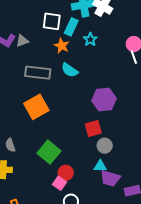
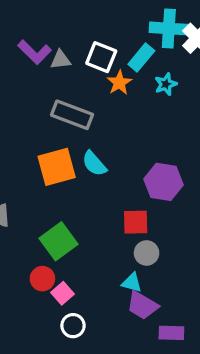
white square: (52, 21) -> (101, 57), moved
cyan semicircle: (70, 70) -> (94, 164), moved
red circle: (66, 173) -> (42, 279), moved

